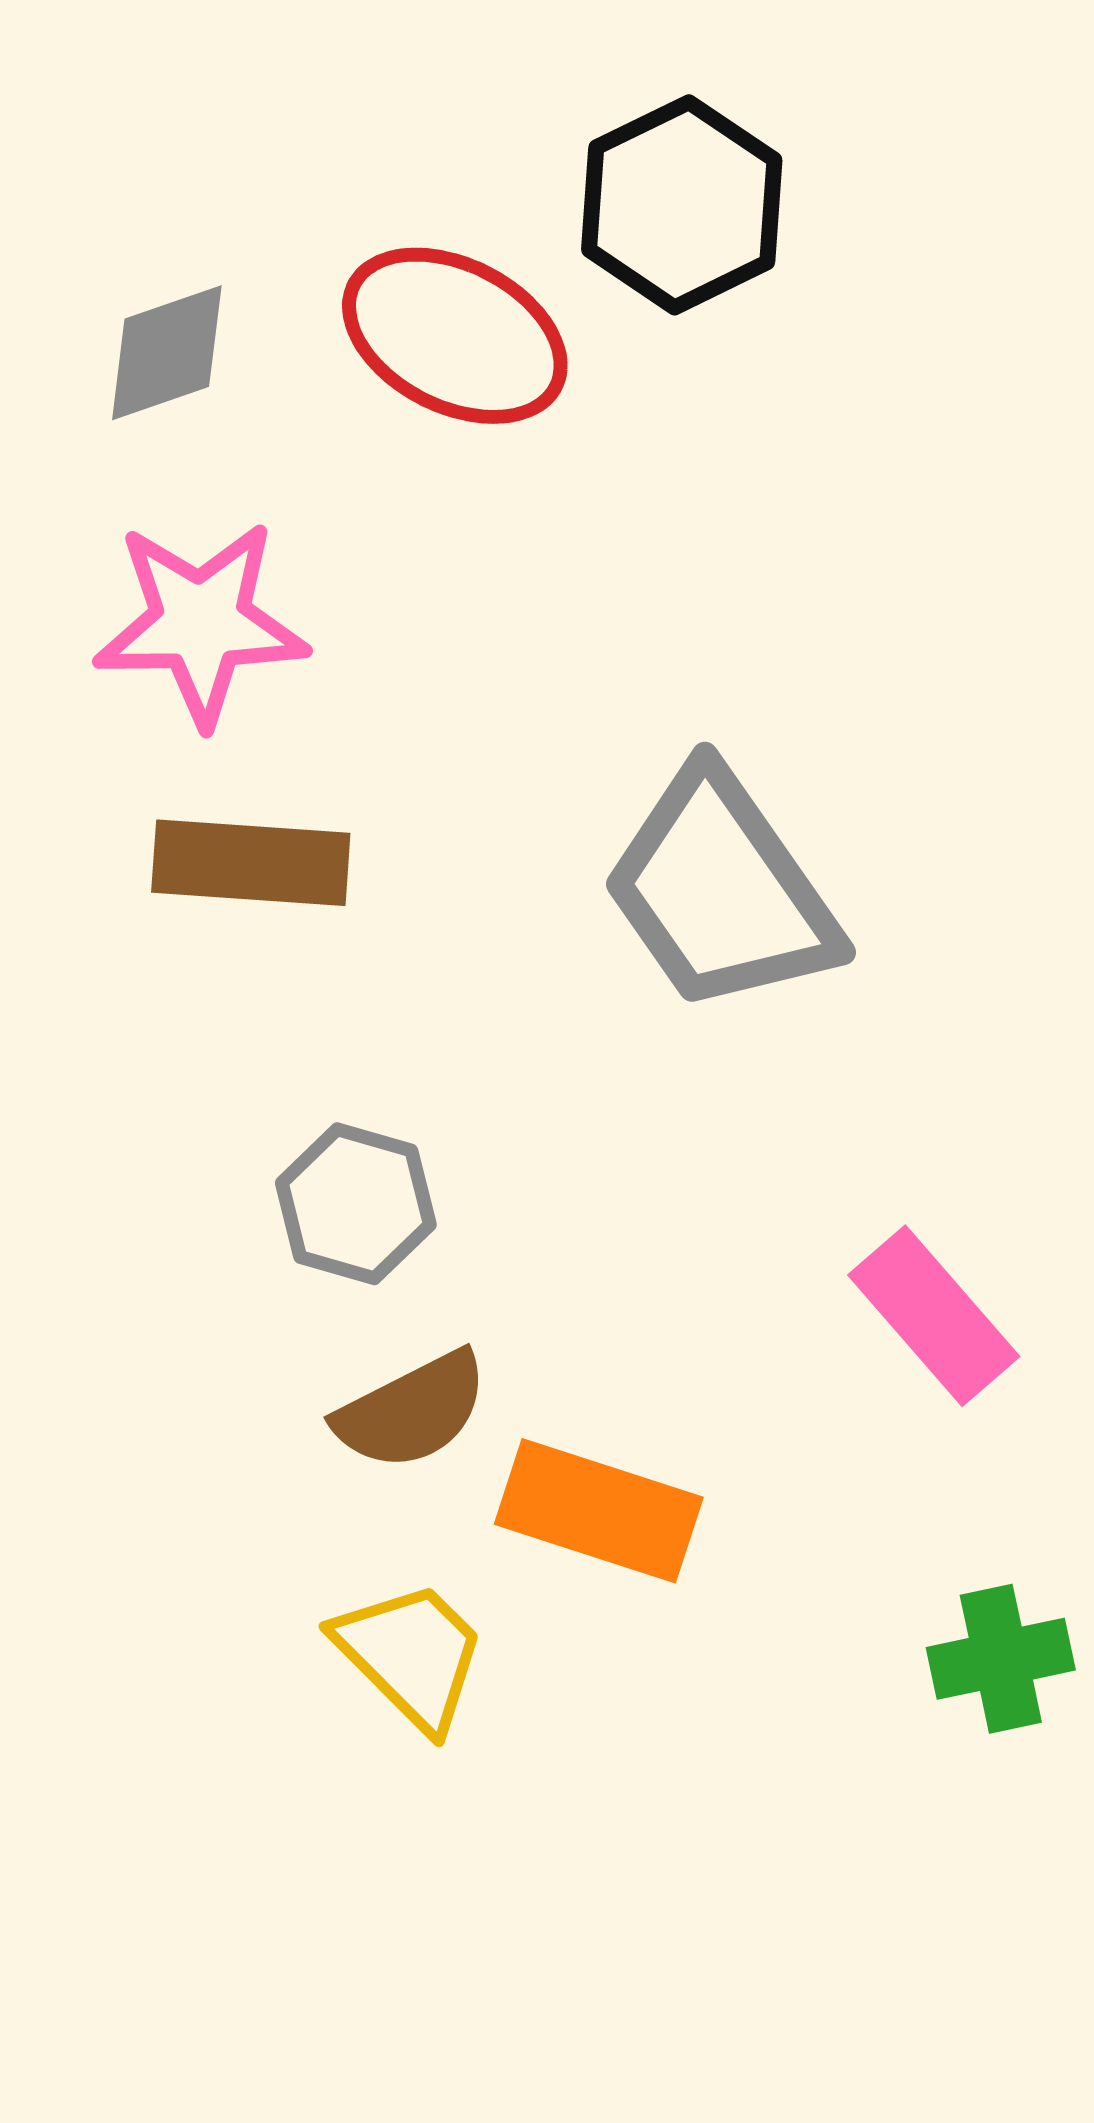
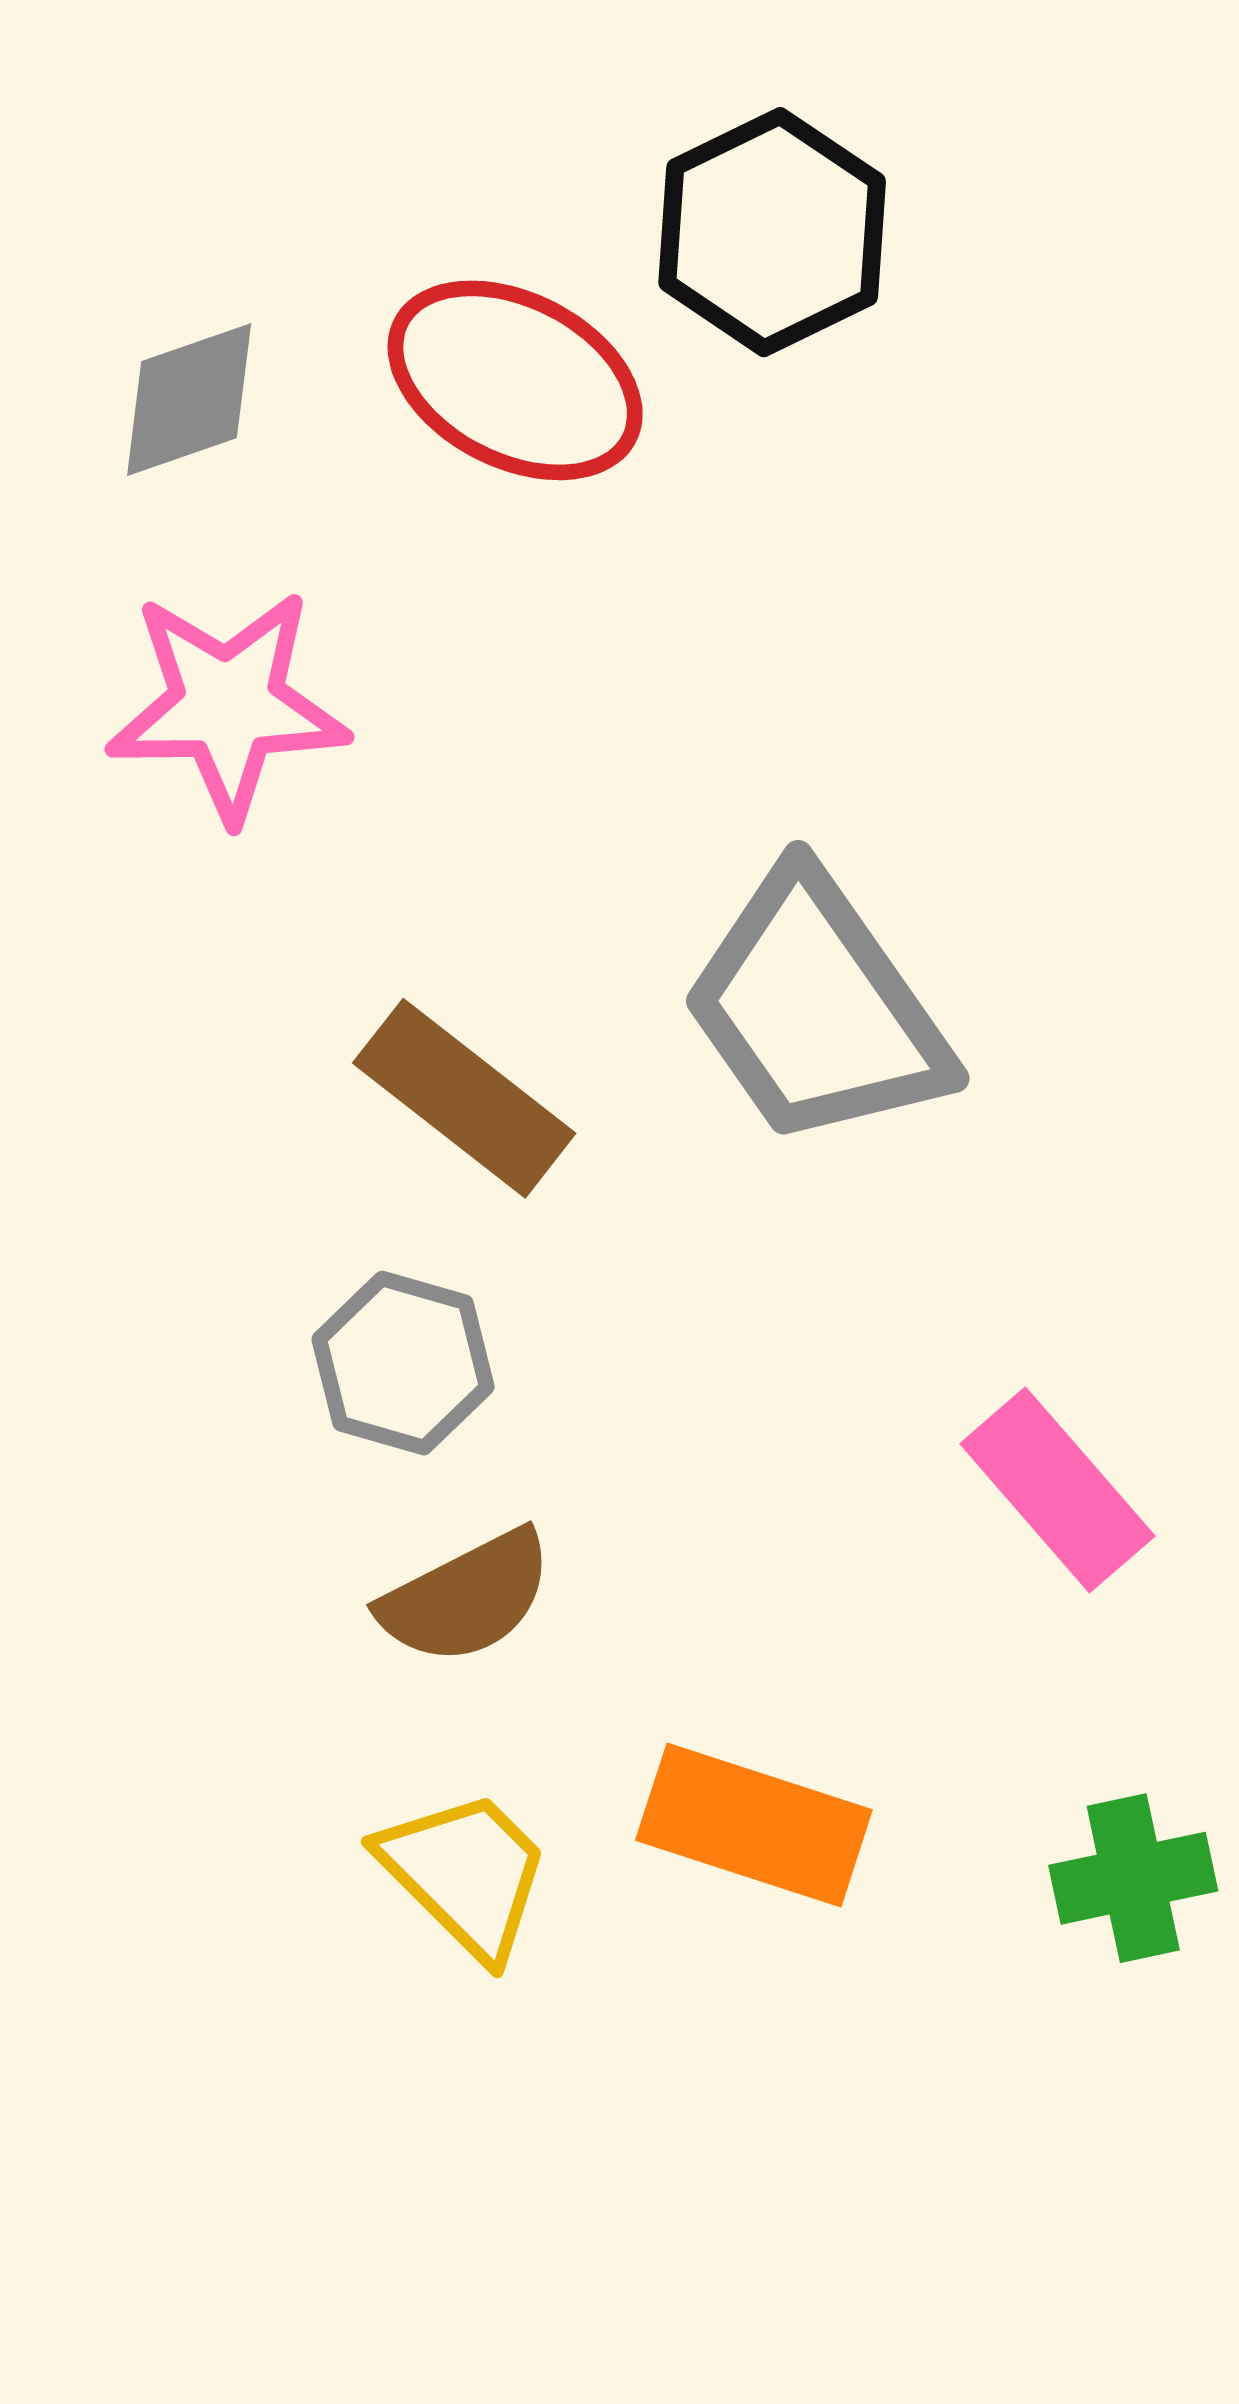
brown rectangle: (251, 863) -> (464, 1098), moved, turned 34
orange rectangle: (599, 1511) -> (754, 1825), moved

